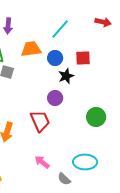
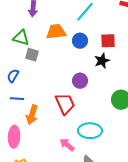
black star: (66, 76) -> (102, 61), moved
cyan ellipse: (85, 162) -> (90, 131), moved

